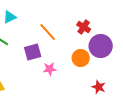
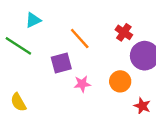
orange circle: (81, 58) -> (120, 81), moved

